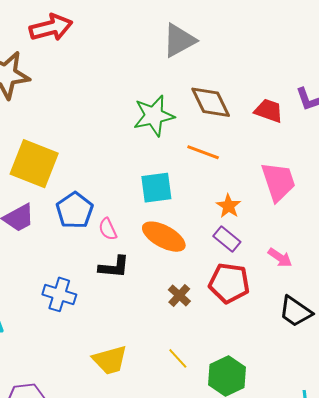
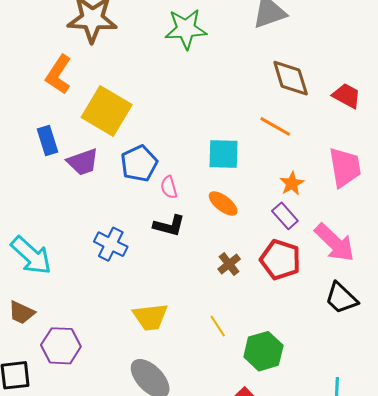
green star: (154, 116) -> (186, 29), moved
orange ellipse: (164, 237) -> (223, 203), size x0.7
pink arrow: (280, 258) -> (334, 243), size x1.8

